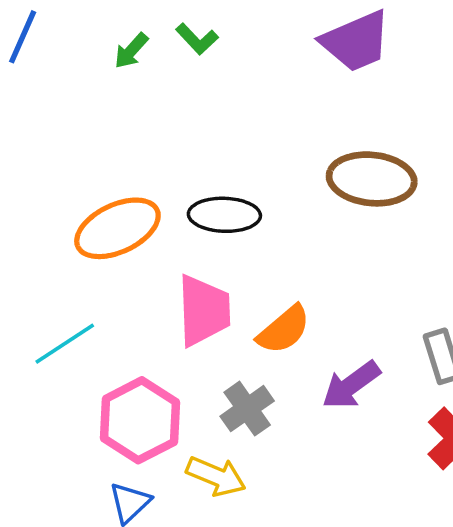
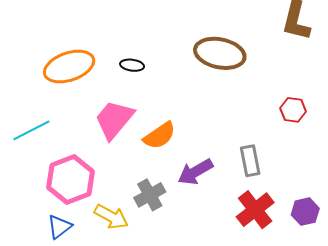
black ellipse: (224, 215) -> (132, 65), size x0.6
pink trapezoid: (204, 311) -> (114, 120), turned -144
gray cross: (247, 409) -> (150, 195), moved

